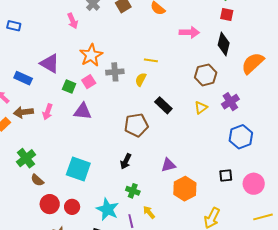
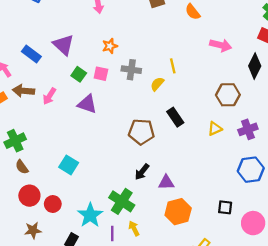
orange star: (91, 55) -> (110, 46), size x0.6
yellow line: (151, 60) -> (173, 66), turned 56
pink square: (89, 82) -> (101, 74), turned 32
black arrow: (126, 161) -> (142, 172), moved
cyan square: (78, 169) -> (69, 165), size x0.7
green cross: (133, 191) -> (122, 201), size x1.6

